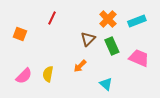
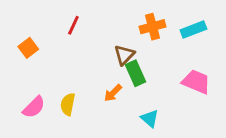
orange cross: (108, 19) -> (152, 27), turned 30
orange square: (20, 34) -> (28, 48), turned 32
green rectangle: (112, 46) -> (136, 73), moved

